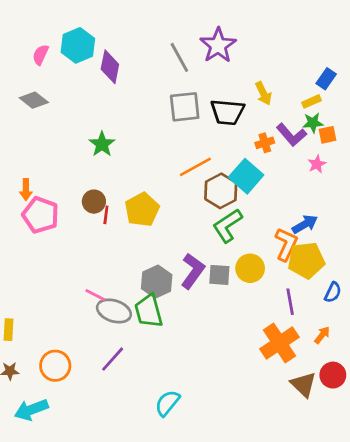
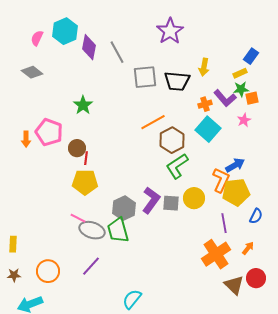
gray line: (179, 57) -> (117, 52), moved
yellow arrow: (263, 93) -> (204, 67), turned 36
cyan square: (246, 176) -> (208, 129), moved
yellow pentagon: (142, 210) -> (85, 182), moved, turned 30
pink pentagon: (41, 215) -> (49, 132), moved

